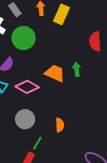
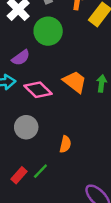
green line: (37, 143) -> (40, 171), moved

